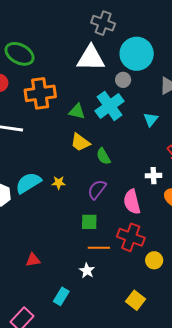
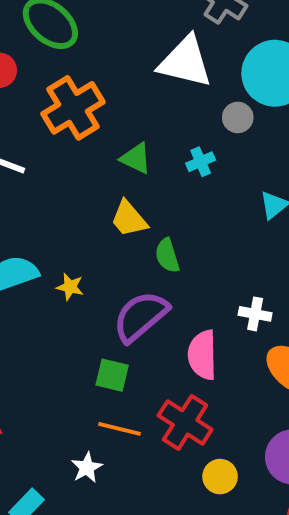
orange cross: (40, 93) -> (73, 108), turned -36
cyan cross: (110, 106) -> (201, 162), size x0.5
purple semicircle: (97, 189) -> (141, 316), size x1.4

